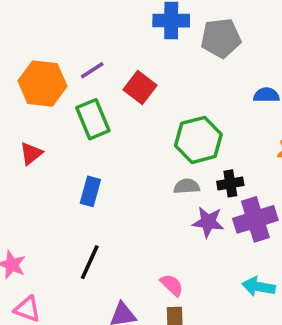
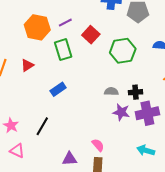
green hexagon: (198, 140) -> (123, 51), moved
blue rectangle: (90, 191) -> (58, 89), turned 35
black line: (90, 262) -> (42, 126), moved

